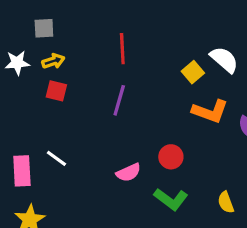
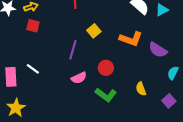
yellow square: (193, 72) -> (94, 31), moved
purple line: (119, 100) -> (73, 50), moved
yellow semicircle: (226, 202) -> (141, 89), moved

